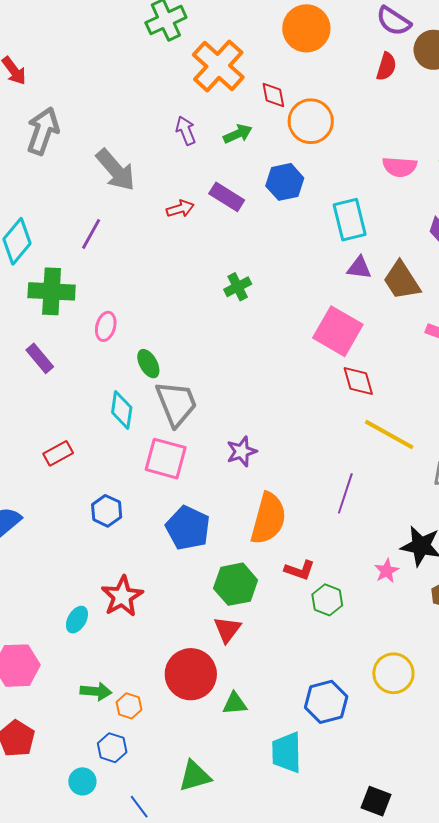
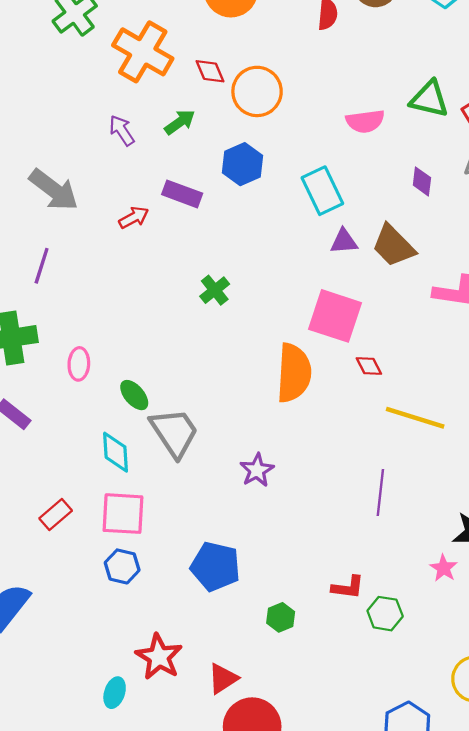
red diamond: (358, 381) -> (369, 366), size x0.7
pink square: (166, 459) -> (123, 514), moved
orange semicircle: (268, 519) -> (294, 373), moved
green hexagon: (236, 584) -> (281, 617), size x0.6
red triangle: (227, 629) -> (223, 679), moved, turned 32

